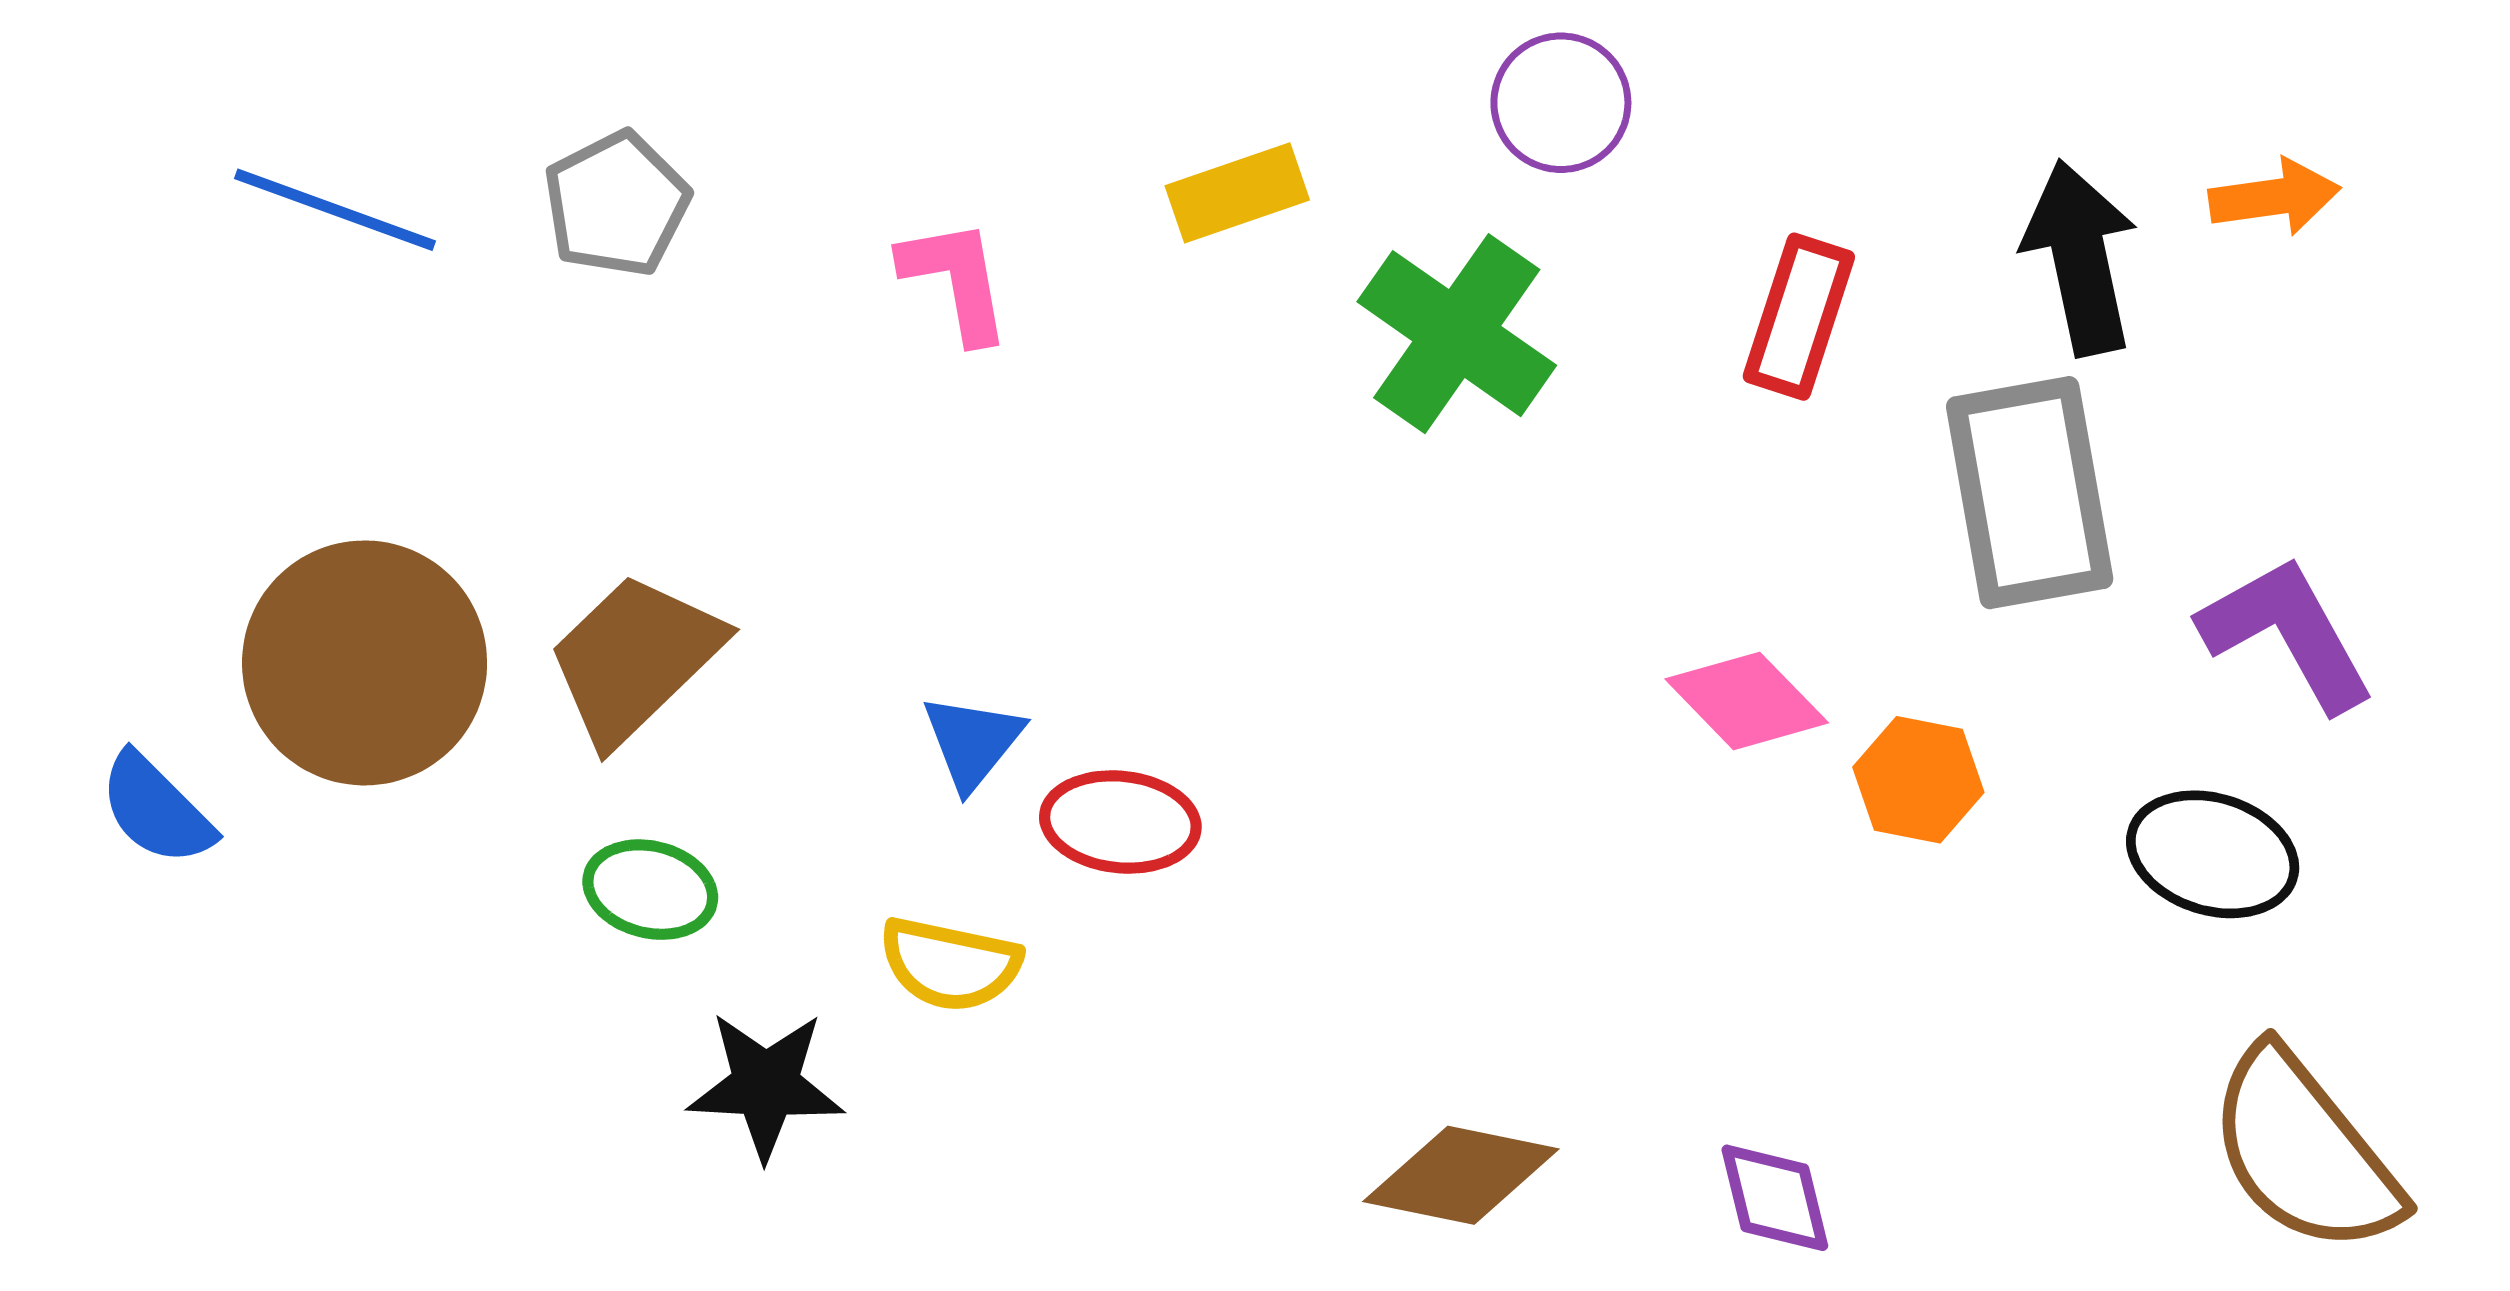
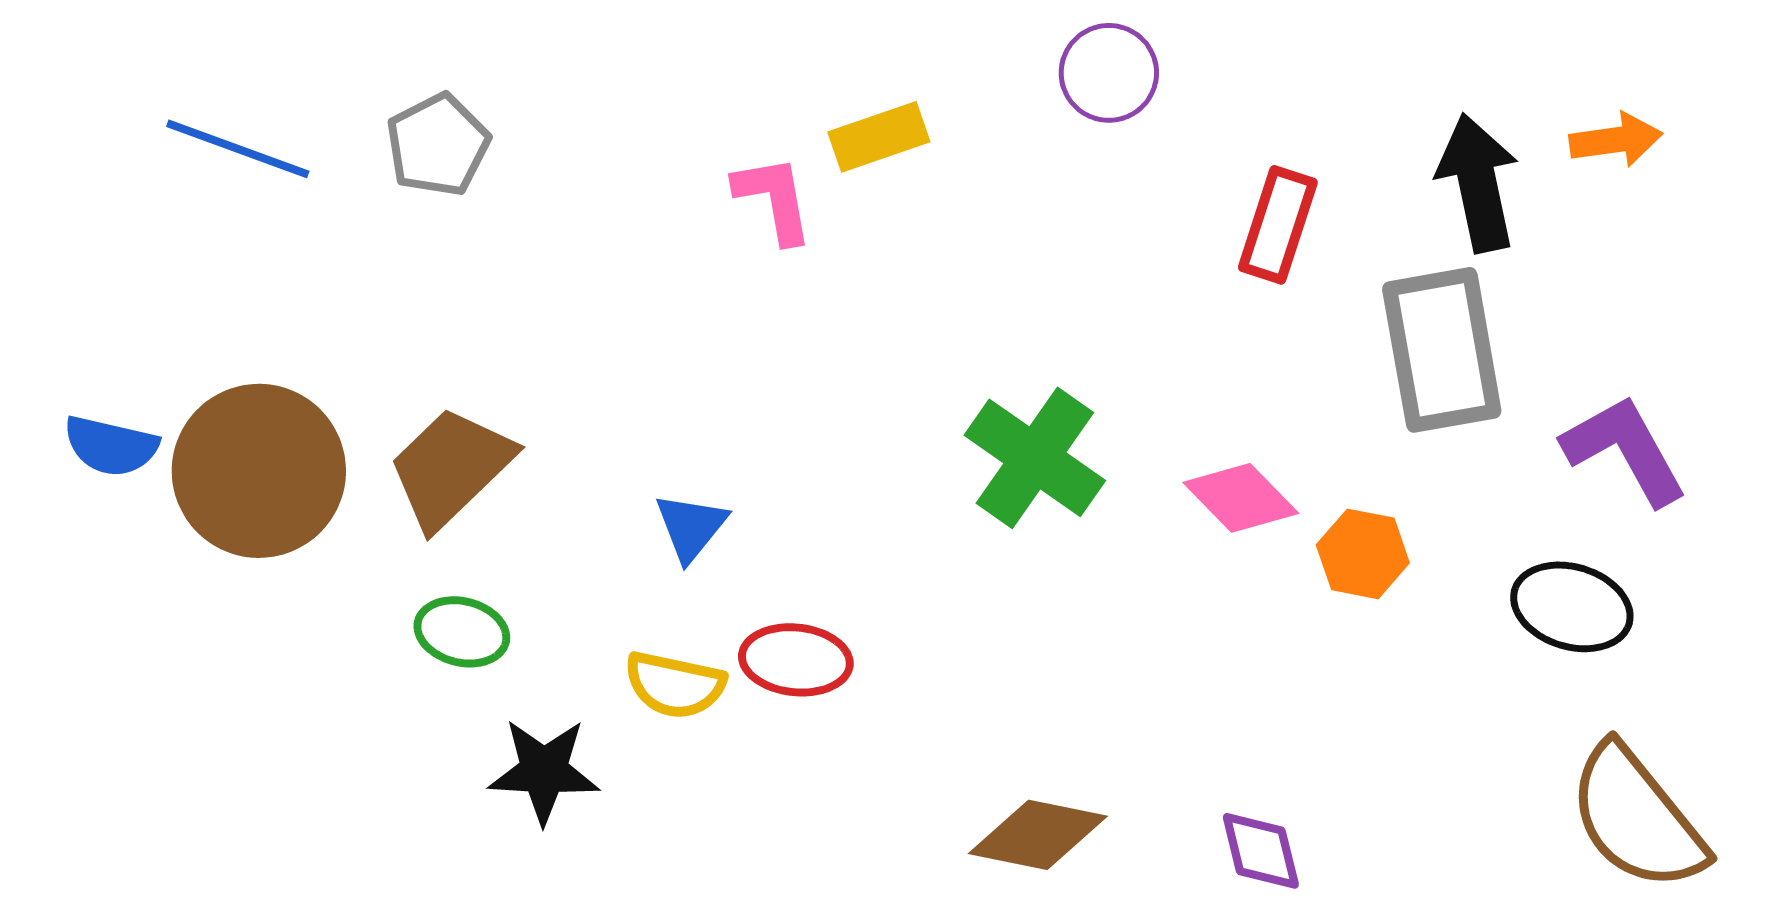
pink L-shape: (956, 280) -> (774, 199), moved
green cross: (1457, 334) -> (1035, 458), moved
blue semicircle: (156, 809) -> (111, 446), moved, turned -32
red ellipse: (1120, 822) -> (796, 660), moved

